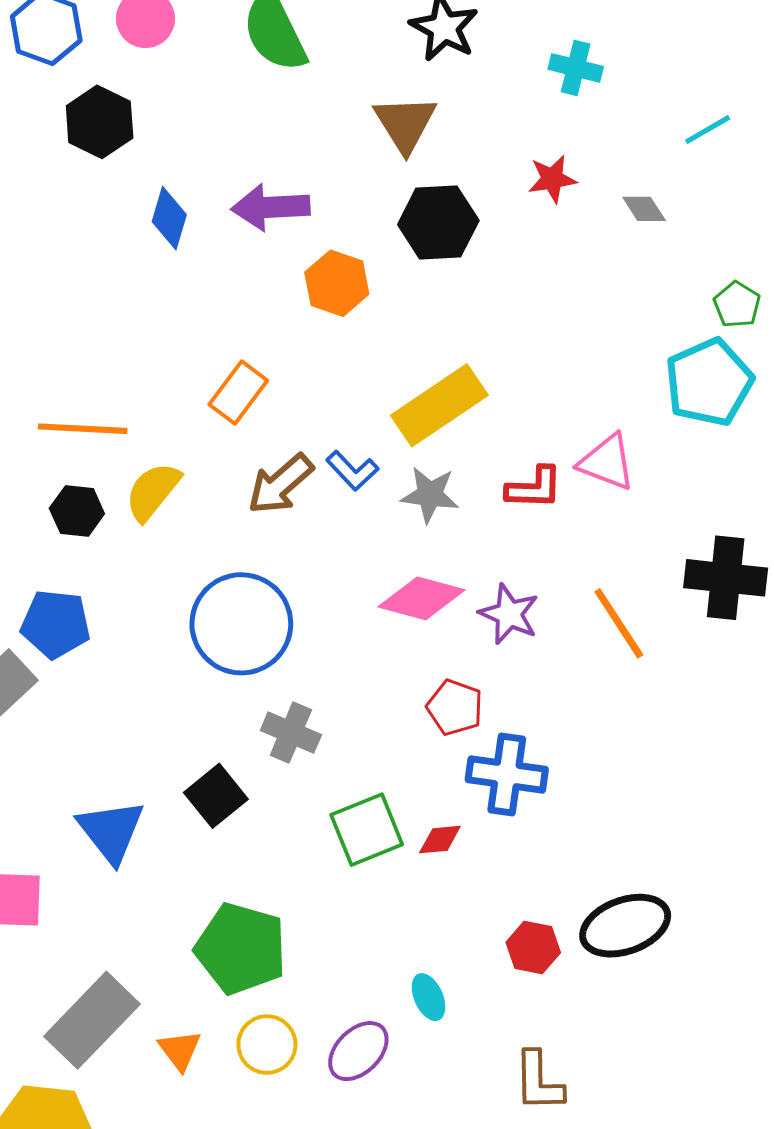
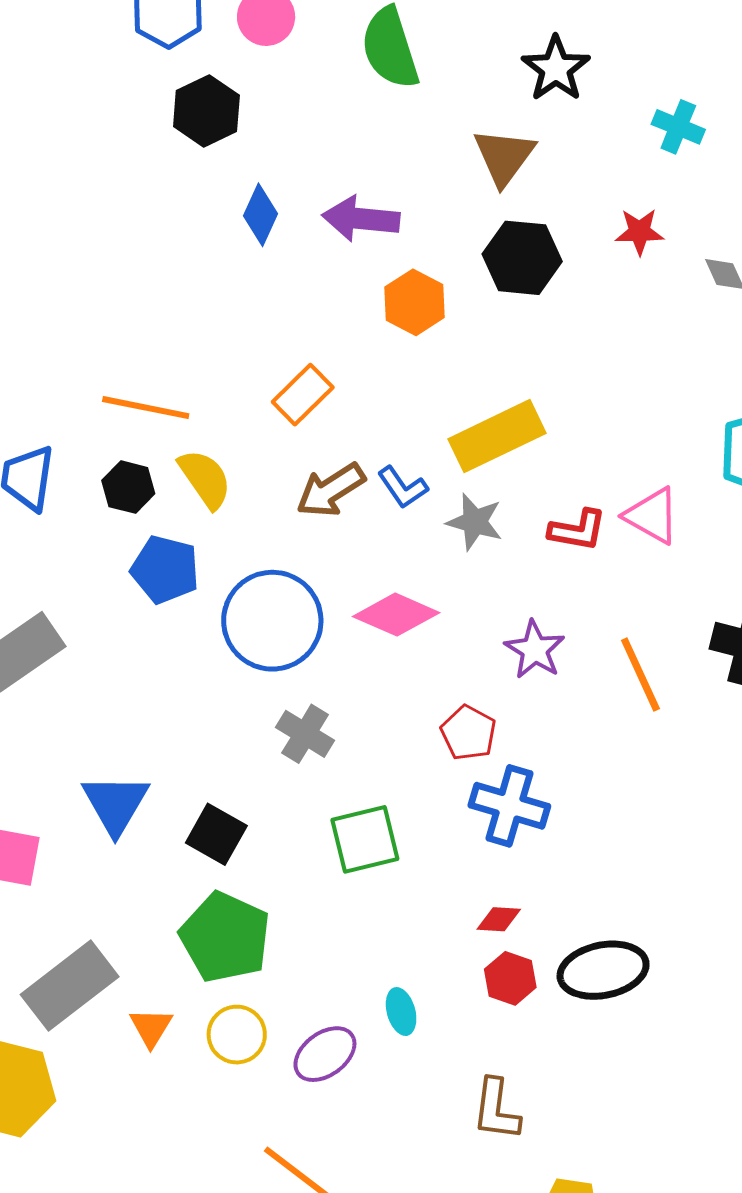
yellow semicircle: (153, 491) -> (205, 479), turned 98
pink diamond: (422, 598) -> (396, 615), moved
blue pentagon: (56, 624) -> (165, 569), moved
black square: (216, 796) -> (216, 834), moved, turned -30
red diamond: (440, 840) -> (499, 919), moved

